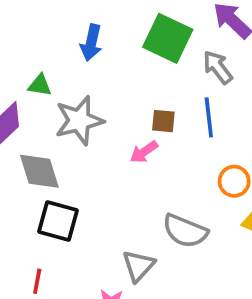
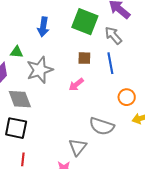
brown square: (163, 121) -> (84, 58), moved
black square: (58, 221) -> (16, 128), moved

